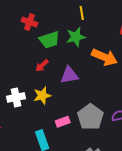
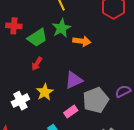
orange arrow: (104, 57) -> (82, 41), moved, size x0.7
purple triangle: (69, 75) -> (74, 80), moved
gray pentagon: (90, 117) -> (96, 100), turned 30

